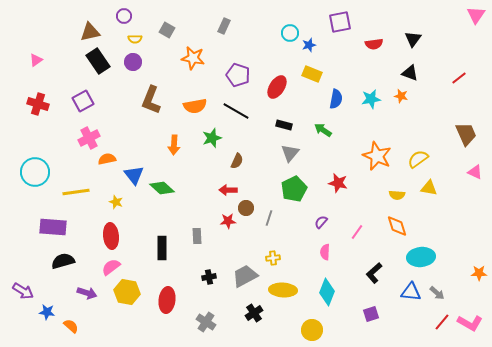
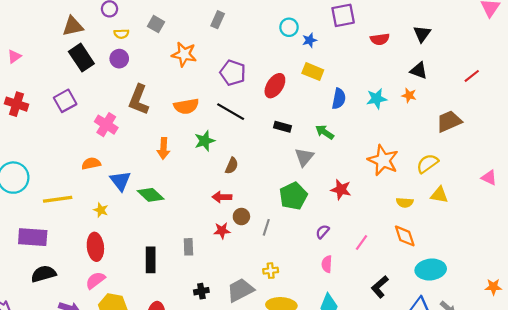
brown trapezoid: (466, 134) -> (449, 121), moved, turned -90
pink cross: (89, 138) -> (106, 125), moved, turned -30
gray triangle: (290, 153) -> (304, 157), moved

